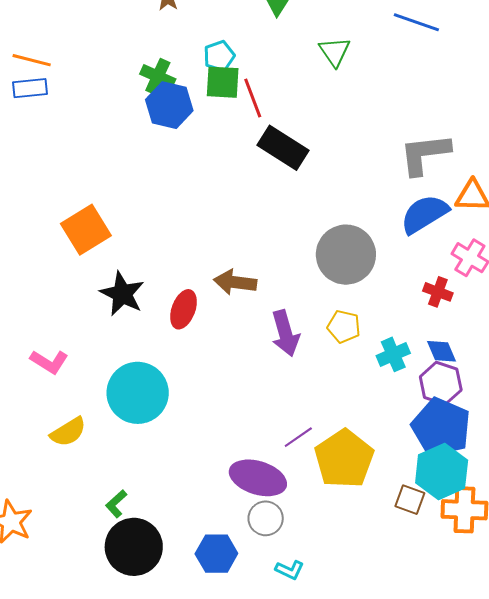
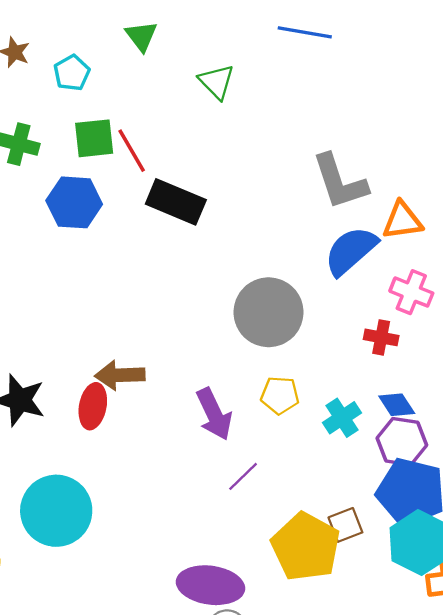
cyan pentagon: (219, 56) -> (72, 73), moved
blue hexagon: (169, 105) -> (74, 202), moved
gray L-shape: (425, 154) -> (340, 182), turned -92
brown arrow: (235, 282) -> (120, 375), moved
purple line: (298, 437) -> (243, 476), moved
brown square: (410, 500) -> (345, 525), moved, turned -32

